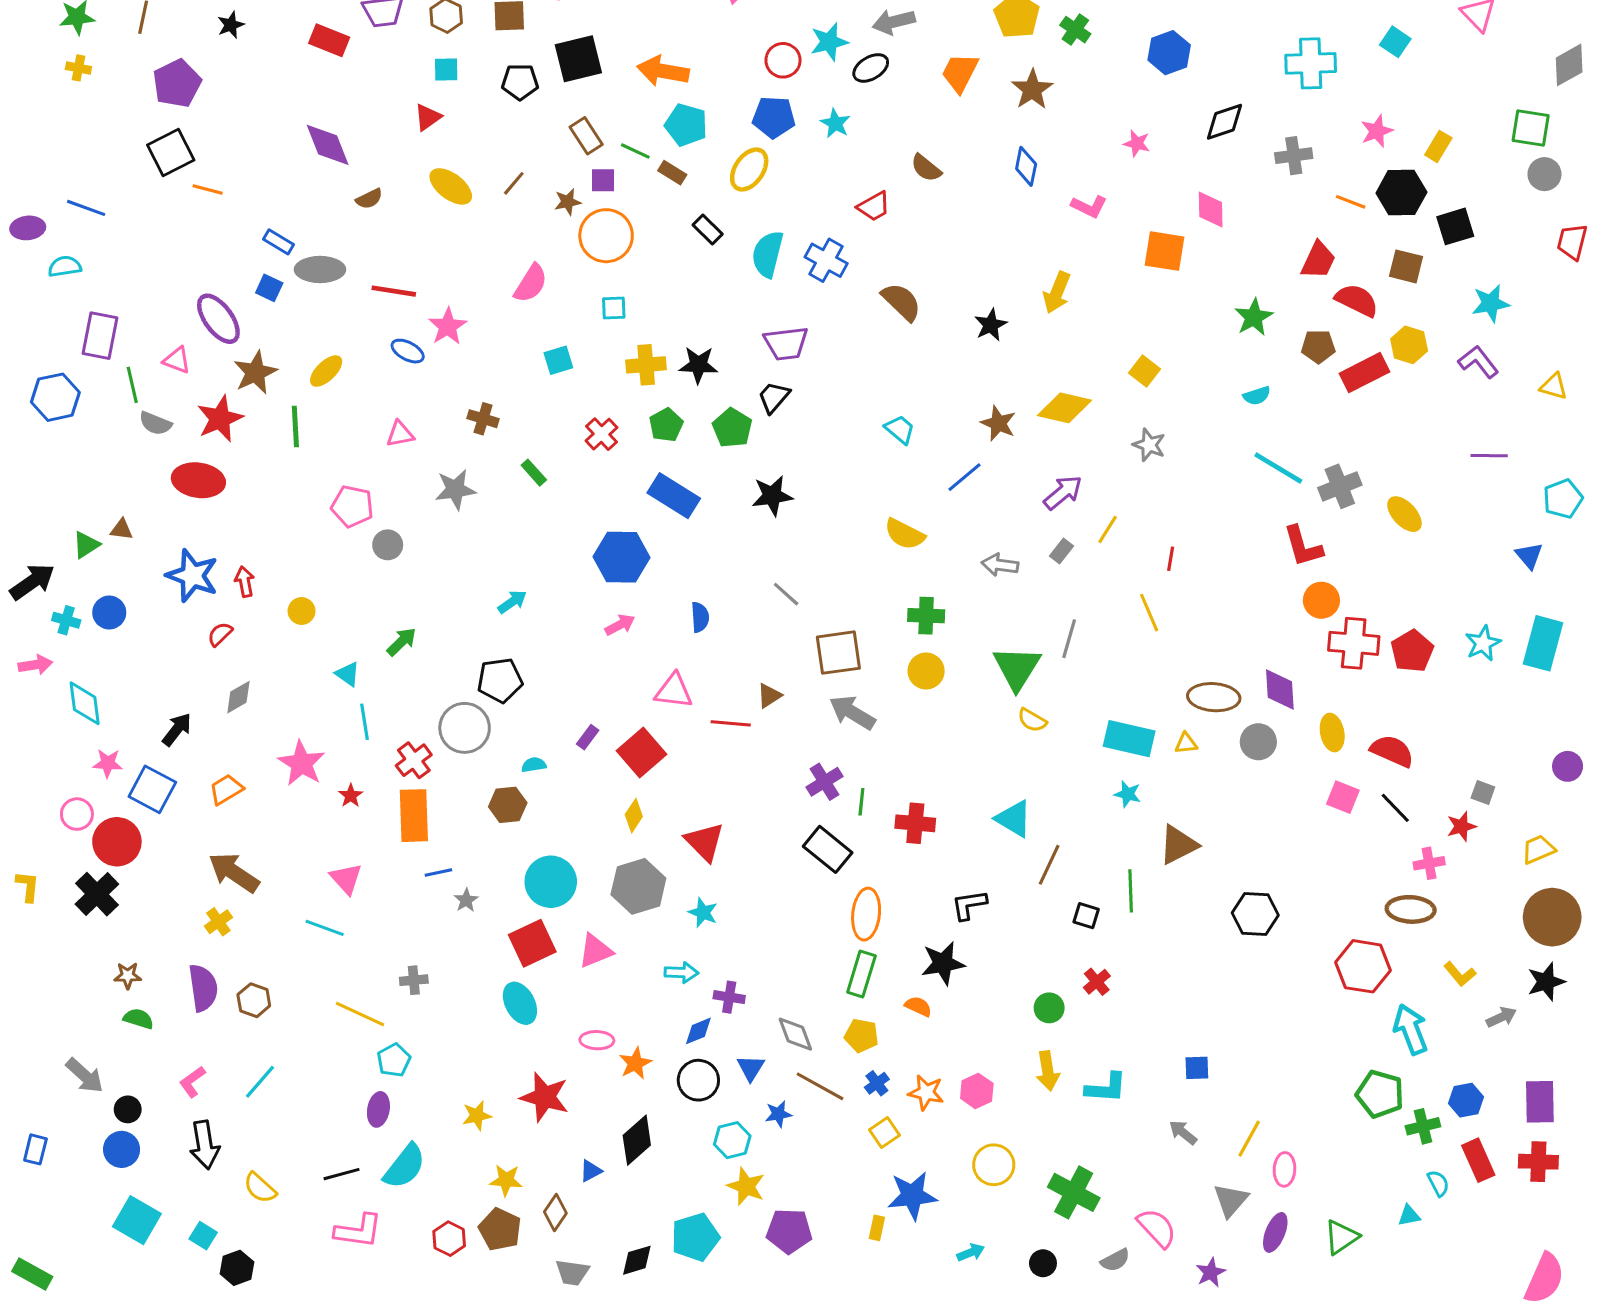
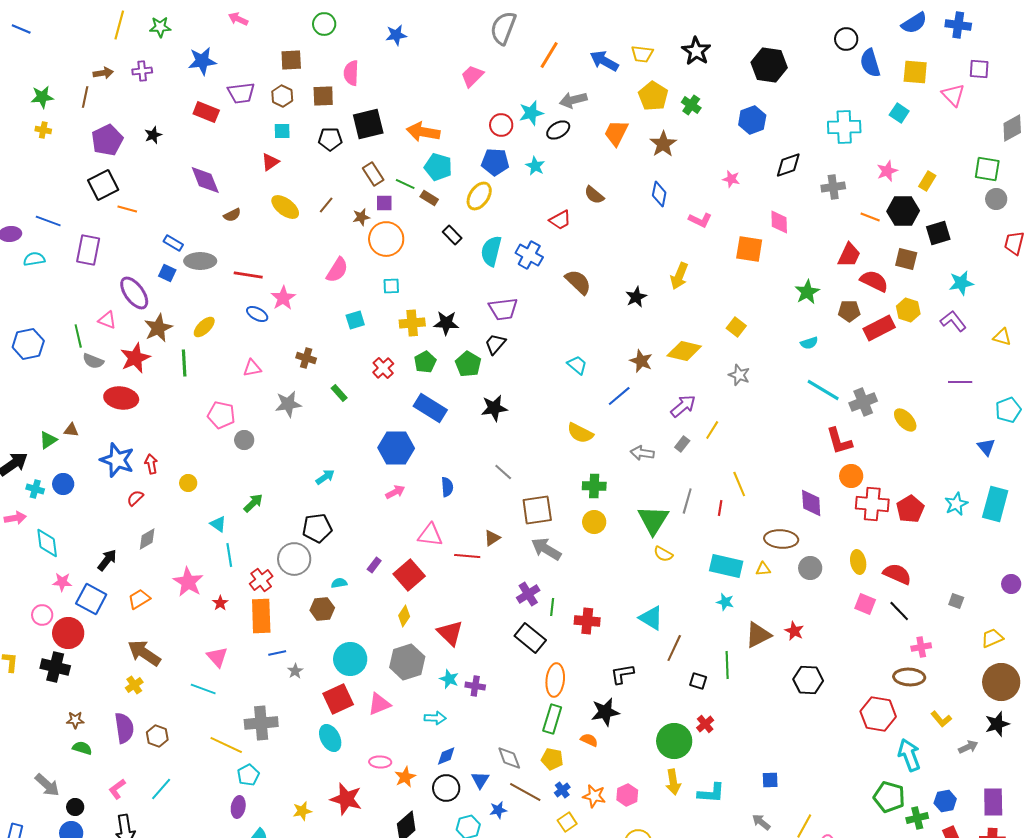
black star: (231, 25) -> (153, 135), moved
purple rectangle: (100, 336) -> (88, 250), moved
red line: (1171, 559) -> (720, 508), moved
purple diamond: (1280, 689) -> (811, 503), moved
red star: (1461, 826) -> (794, 631), moved, turned -30
black cross: (97, 894) -> (55, 667), turned -32
gray cross: (414, 980) -> (261, 723), size x1.8
purple cross: (729, 997) -> (475, 686), moved
green circle: (1049, 1008) -> (674, 741), size x1.8

